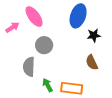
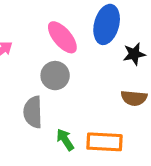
pink ellipse: (34, 17) -> (62, 37), moved
brown semicircle: (92, 62) -> (134, 98), turned -56

